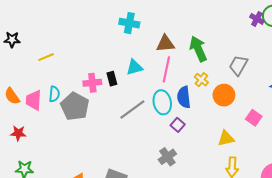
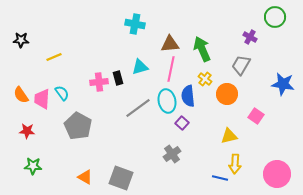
purple cross: (257, 19) -> (250, 37), moved
cyan semicircle: (54, 94) -> (62, 93), turned -42
gray pentagon: (75, 106) -> (78, 126), moved

